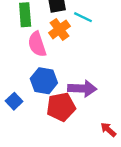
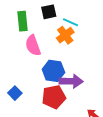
orange cross: (59, 29) -> (65, 35), moved
blue hexagon: (44, 81) -> (53, 71), moved

